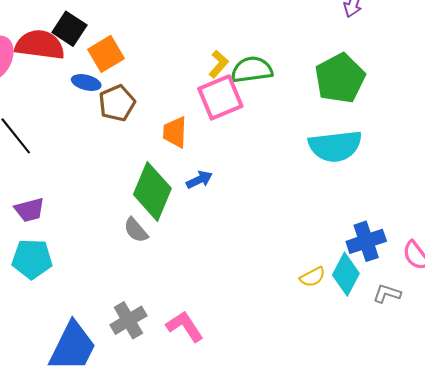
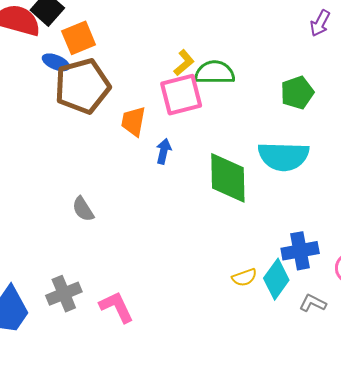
green pentagon: (340, 78) -> (297, 93), size x0.7
brown pentagon: (117, 103) -> (82, 86), size x1.6
blue arrow: (199, 180) -> (164, 151), moved, turned -60
green diamond: (152, 191) -> (228, 178), moved, turned -32

